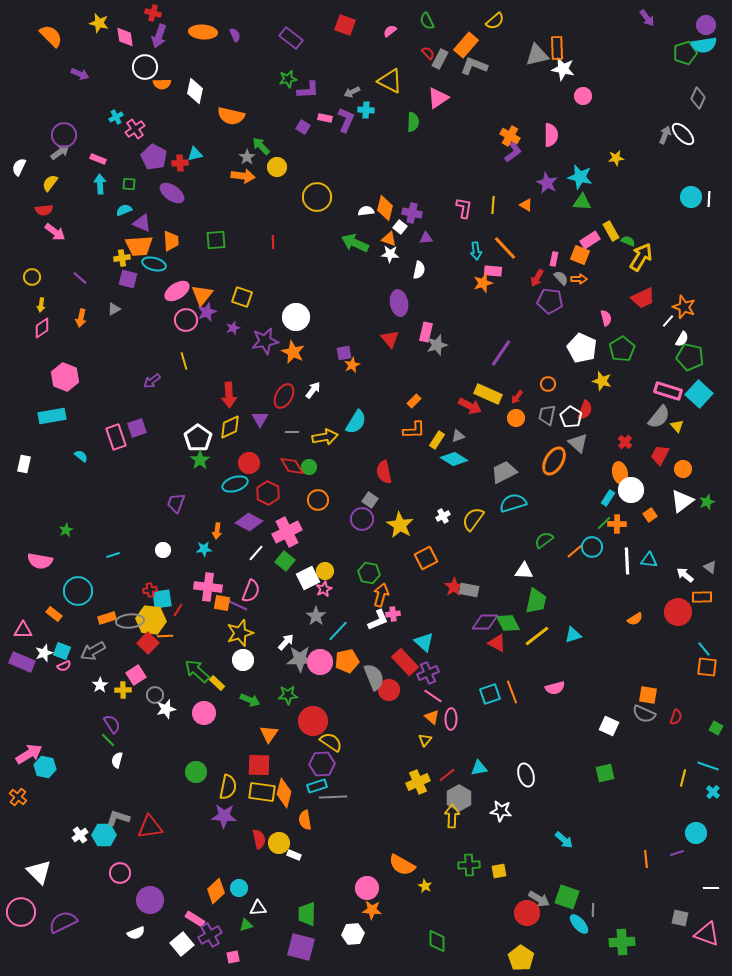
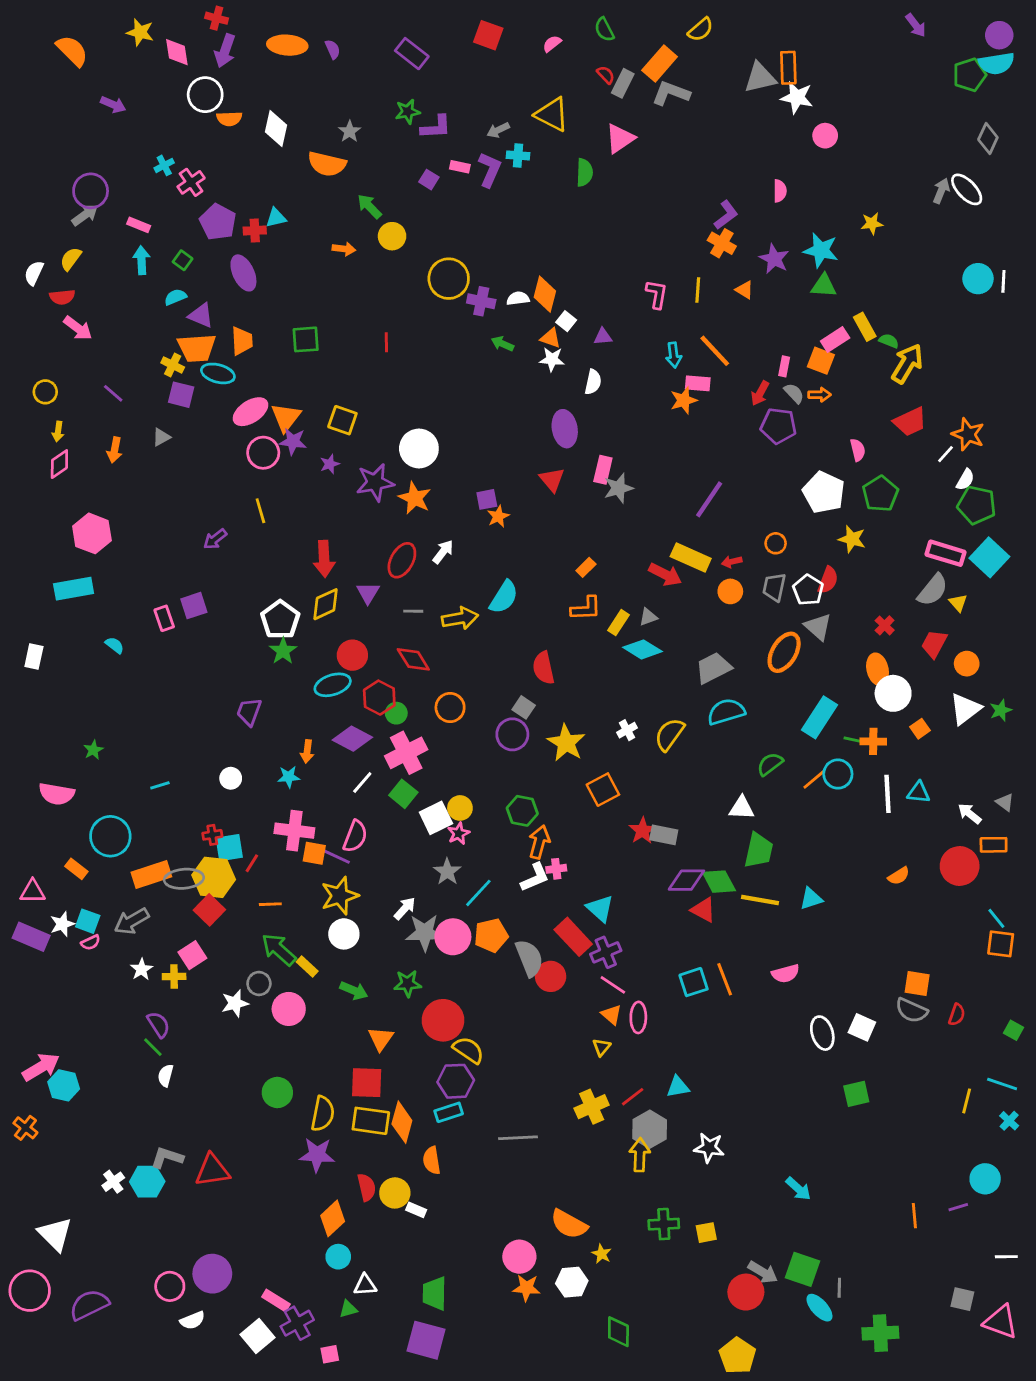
pink semicircle: (551, 135) -> (780, 191), size x0.7
orange cross: (510, 136) -> (722, 243), moved
gray star: (247, 157) -> (350, 131), moved
white semicircle: (19, 167) -> (34, 273), moved
orange arrow: (243, 176) -> (344, 249), size x0.7
green square: (129, 184) -> (183, 260), turned 32
purple ellipse: (172, 193) -> (243, 273), turned 30
purple cross: (412, 213) -> (481, 301), moved
green arrow: (355, 243) -> (502, 344), size x0.6
yellow cross: (122, 258) -> (173, 365), turned 35
purple star: (207, 312) -> (293, 441), turned 30
red arrow: (517, 397) -> (732, 562), turned 40
pink rectangle: (116, 437) -> (164, 618), size x0.7
green circle: (309, 467) -> (396, 713), moved
cyan rectangle: (608, 498) -> (819, 717), moved, size x1.8
green line: (604, 523) -> (855, 740), turned 56
orange rectangle: (107, 618) -> (151, 875), size x1.5
orange line: (165, 636) -> (270, 904), moved
yellow line: (537, 636) -> (760, 900), turned 48
gray circle: (155, 695) -> (259, 983), moved
white ellipse: (526, 775) -> (822, 1033), moved
gray line: (333, 797) -> (518, 1138), moved
pink circle: (120, 873) -> (170, 1286), moved
orange diamond: (216, 891) -> (333, 1218), moved
white hexagon: (353, 934) -> (572, 1282), moved

